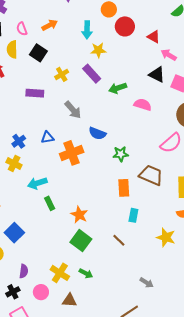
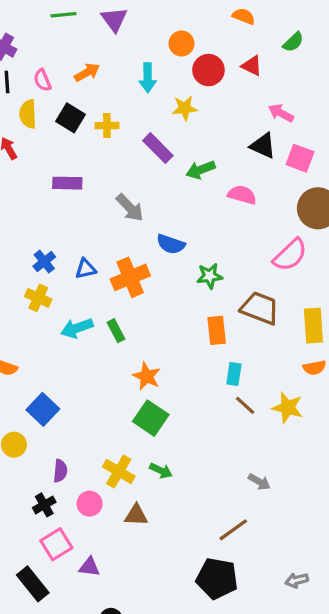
red triangle: (154, 37) -> (252, 66), moved
yellow star: (98, 50) -> (185, 108), moved
yellow cross: (62, 74) -> (107, 126), moved, turned 32
blue triangle: (48, 137) -> (86, 269), moved
green rectangle: (50, 203) -> (116, 331), moved
brown line: (119, 240) -> (245, 405), moved

